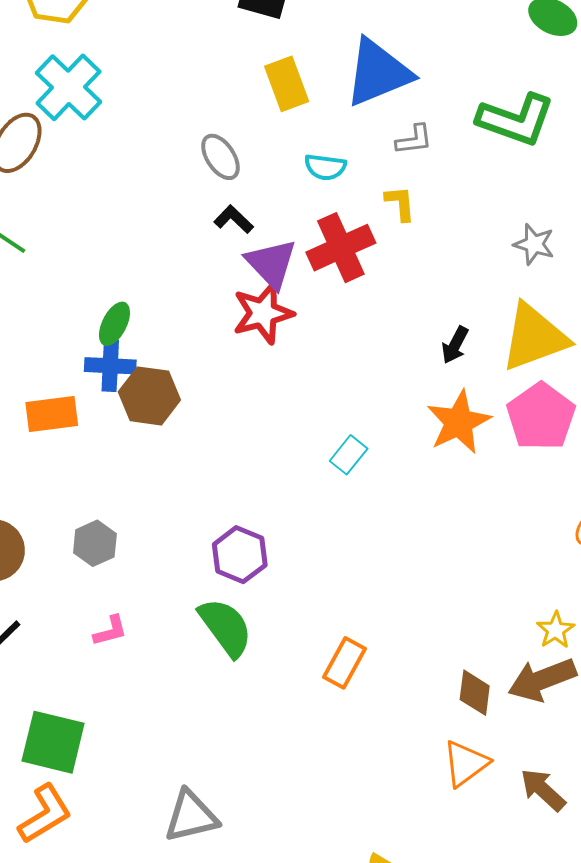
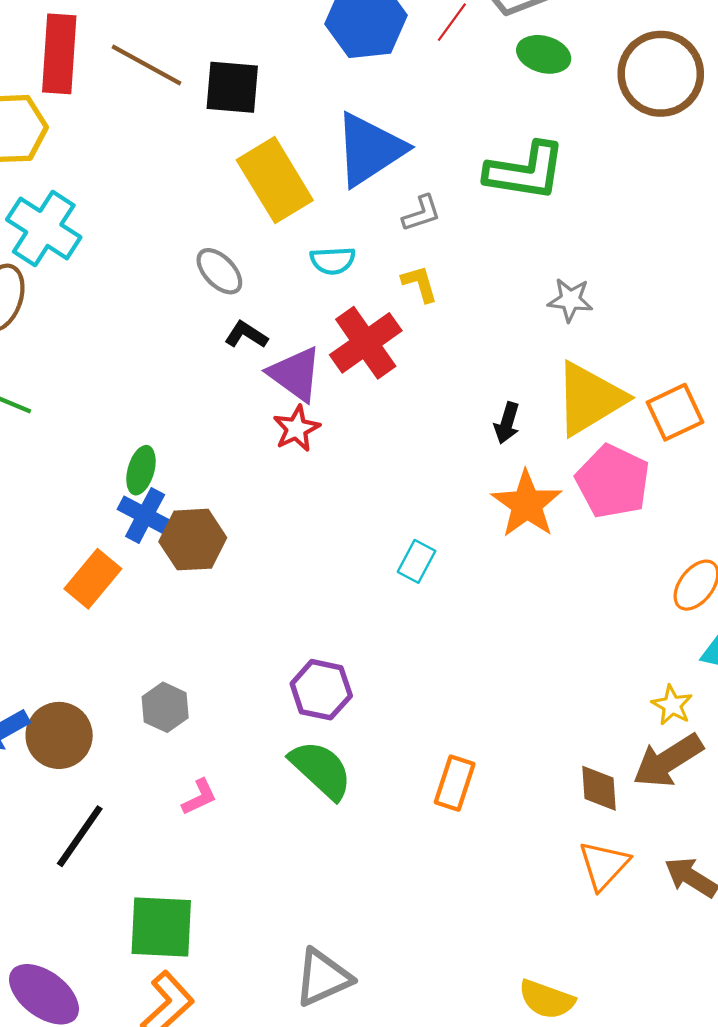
yellow rectangle: (287, 84) -> (275, 180), size x1.4
red star: (263, 313) -> (296, 429), size x0.7
blue cross: (110, 366) -> (145, 516), turned 36
orange rectangle: (52, 414) -> (93, 579), turned -32

